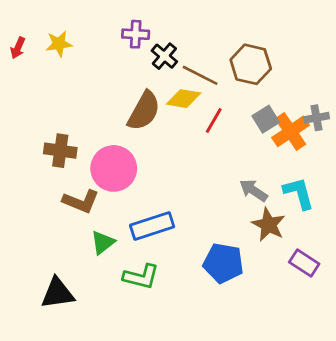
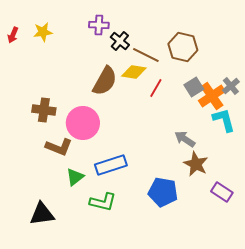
gray cross: (316, 118) -> (231, 86), turned -30
cyan L-shape: (299, 193) -> (224, 120), moved

